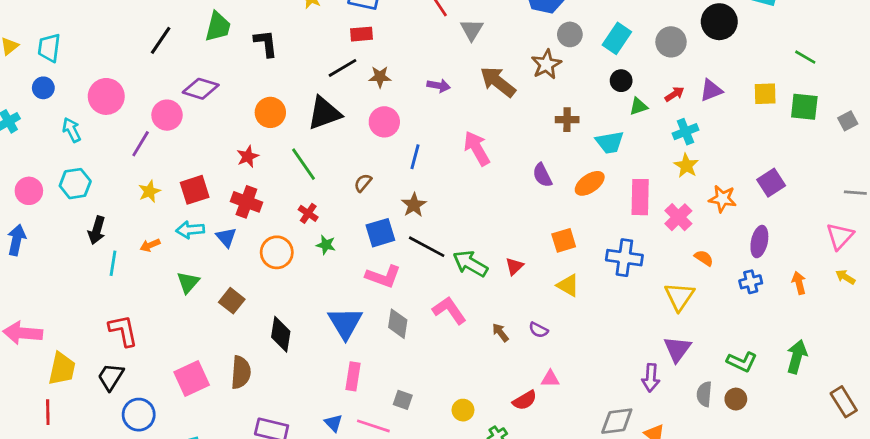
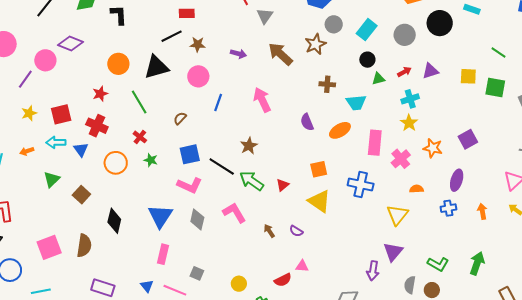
brown star: (414, 205) -> (249, 146), moved
orange semicircle: (704, 258) -> (417, 189), turned -40
yellow triangle: (568, 285) -> (319, 201), size x1.4

